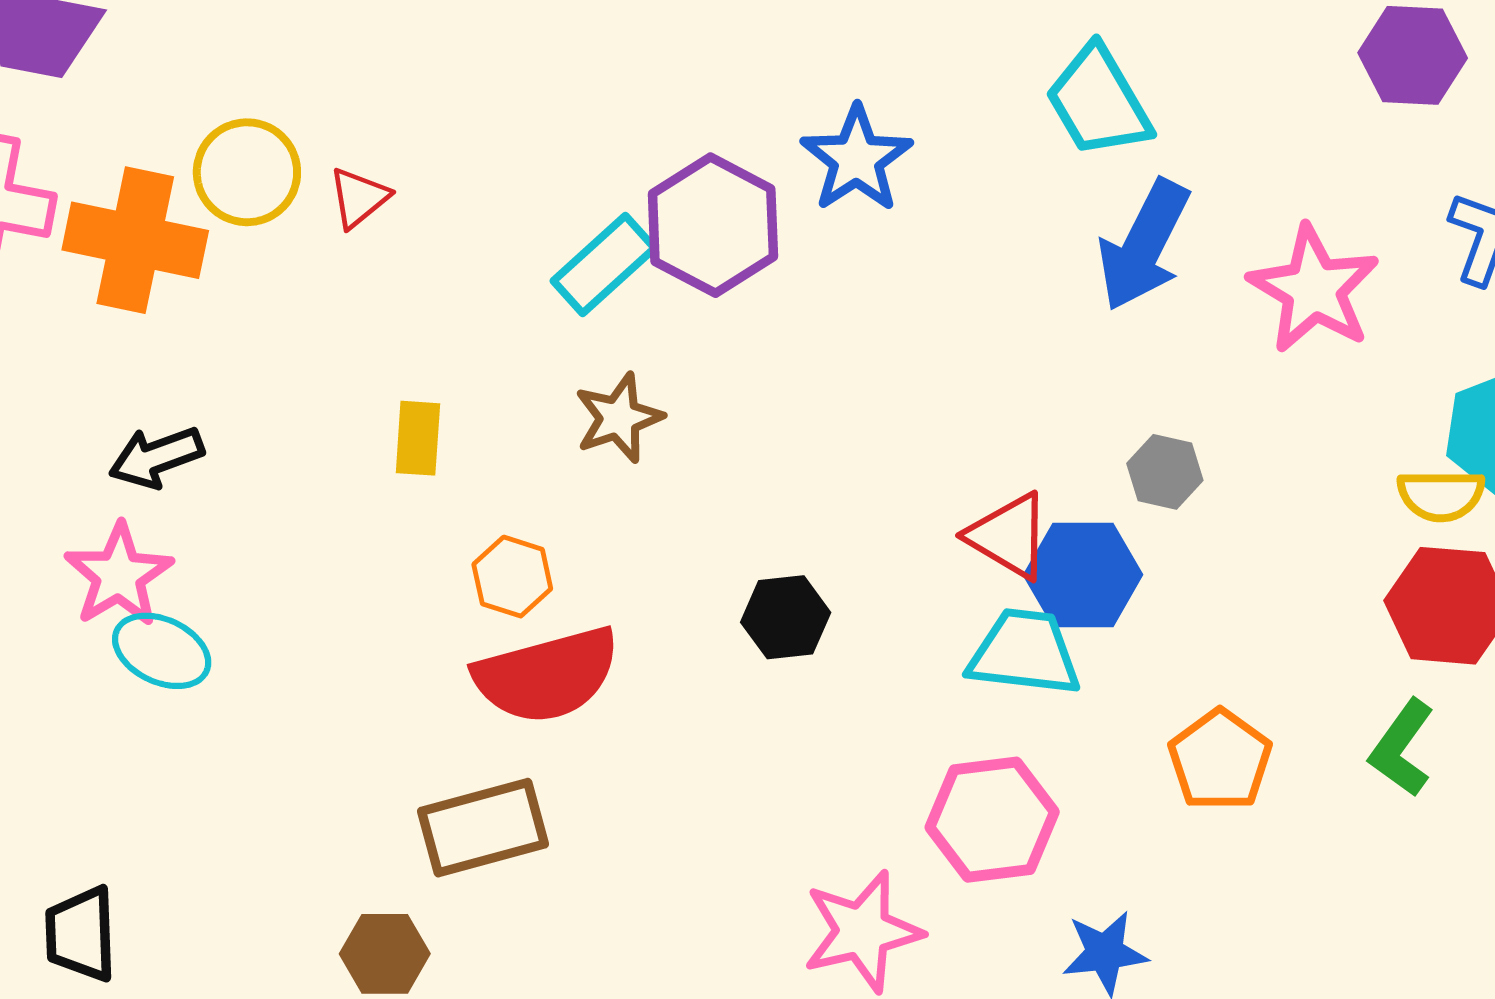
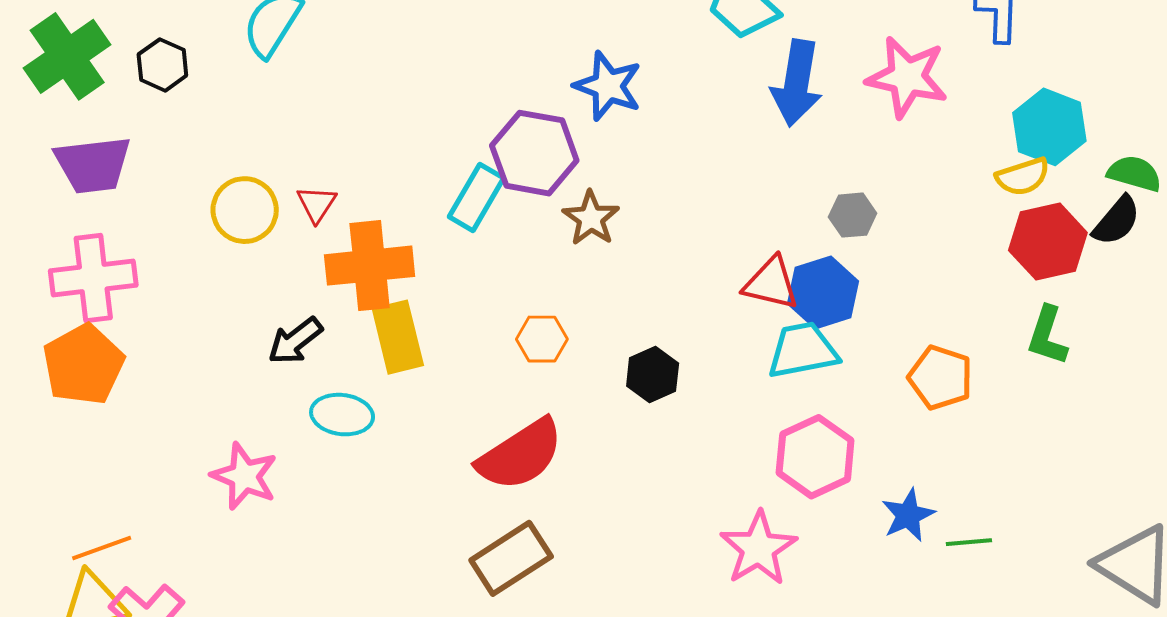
orange cross: (135, 240) -> (370, 266), moved
brown star: (619, 418) -> (591, 218), moved
yellow rectangle: (418, 438) -> (398, 337), size x1.5
black arrow: (156, 457) -> (295, 341), moved
orange hexagon: (512, 577) -> (542, 339), moved
cyan ellipse: (162, 651) -> (342, 415), moved

